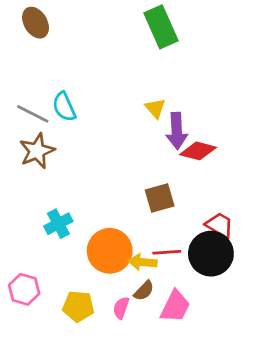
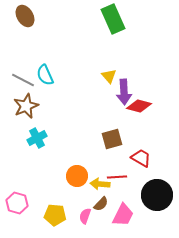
cyan cross: (58, 224) -> (37, 138), moved
red trapezoid: (219, 225) -> (141, 158), moved
orange circle: (110, 251) -> (77, 176), size x0.7
black circle: (211, 254) -> (157, 195), moved

